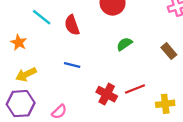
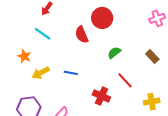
red semicircle: (72, 25) -> (82, 35), moved
yellow arrow: (26, 74) -> (41, 73), moved
red line: (135, 89) -> (125, 80), moved, turned 72

